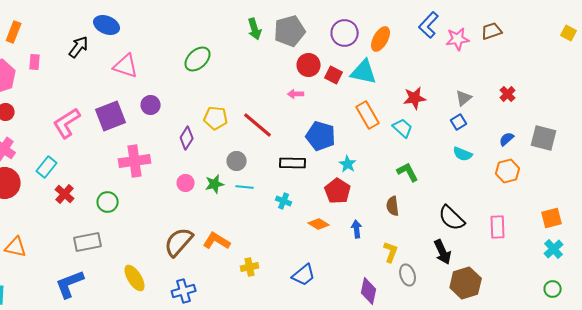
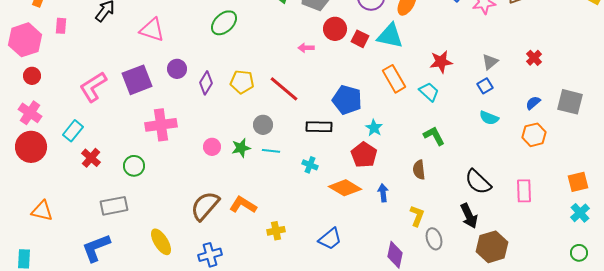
pink arrow: (296, 94) -> (306, 48), moved
purple diamond: (187, 138) -> (206, 83), moved
orange diamond: (319, 224) -> (345, 188), size x1.5

